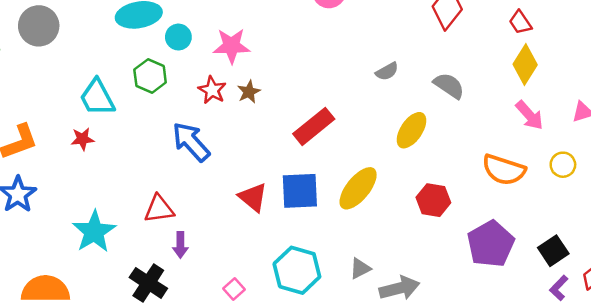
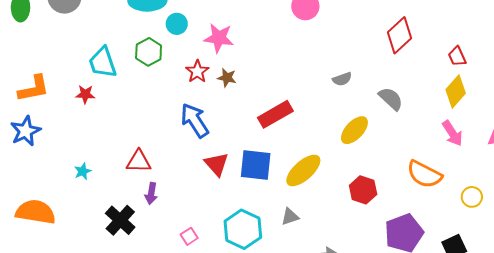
brown star: (249, 92) -> (227, 78), turned 30
blue arrow: (191, 142) -> (195, 120), moved
yellow circle: (563, 165) -> (472, 197), moved
cyan star: (94, 232) -> (83, 171), size x0.5
gray triangle: (360, 268) -> (290, 217), moved

